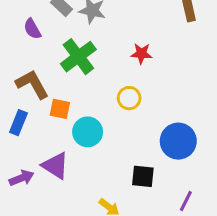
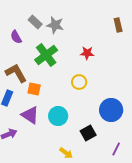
cyan circle: (88, 132) -> (58, 116), moved
purple triangle: (55, 166) -> (30, 115), moved
black square: (143, 176) -> (88, 133), turned -35

